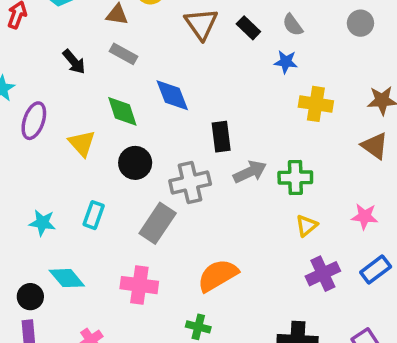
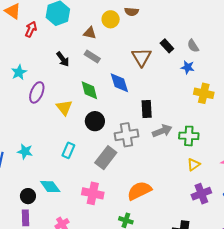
brown triangle: (201, 24) -> (141, 57), moved
cyan star: (42, 223) -> (25, 151), moved

